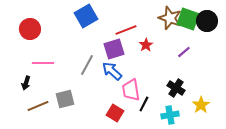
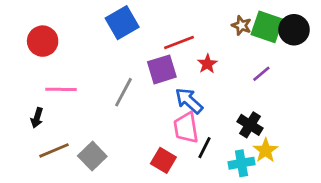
brown star: (170, 18) -> (241, 25), size x0.6
blue arrow: (112, 71) -> (189, 101), moved
gray square: (65, 99) -> (92, 156), moved, turned -30
yellow star: (201, 105) -> (266, 150), moved

